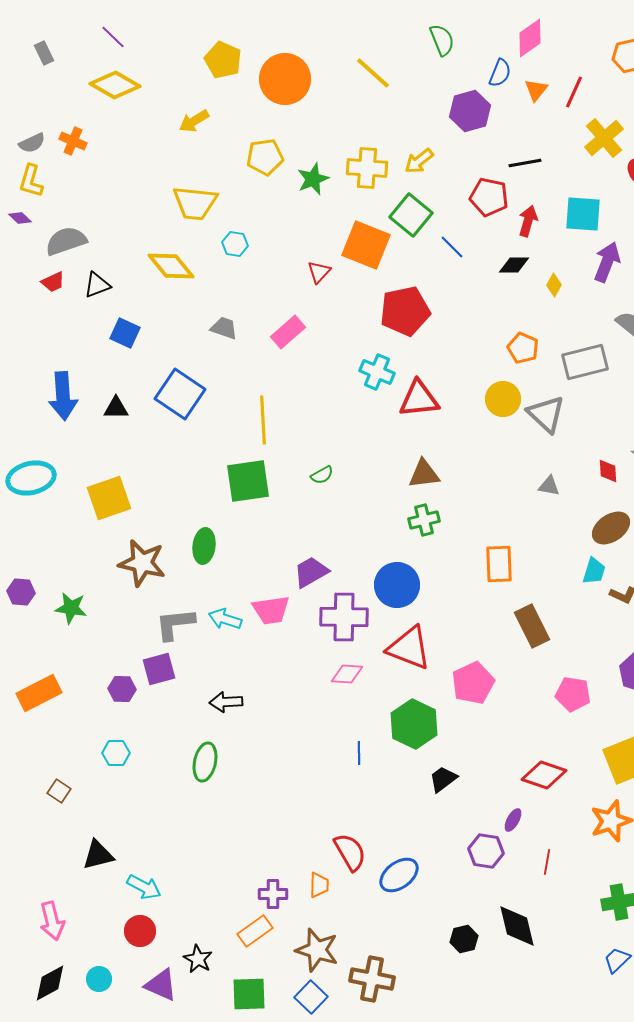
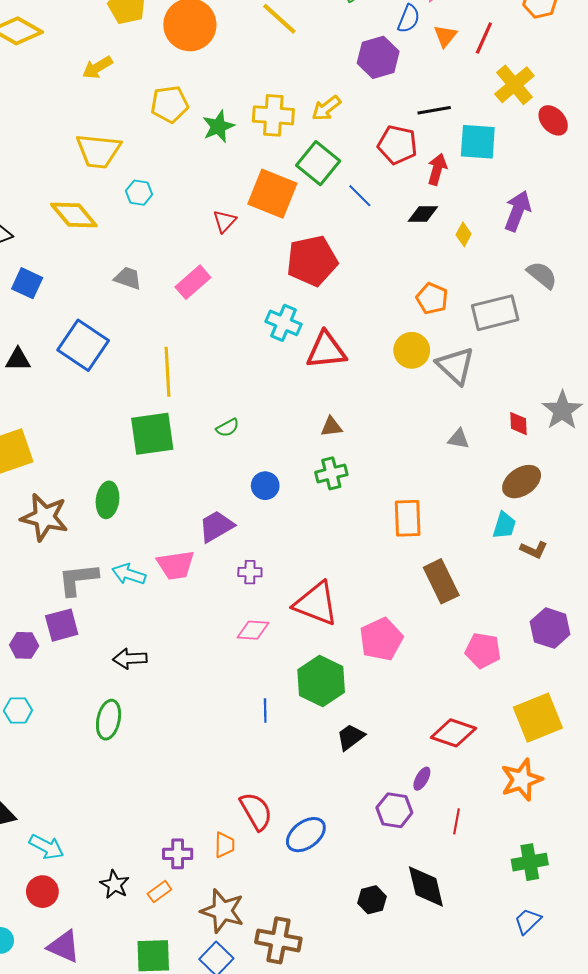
cyan square: (583, 214) -> (478, 142), moved
brown triangle: (424, 474) -> (331, 427), size x0.7
blue circle: (397, 585) -> (265, 486), moved, size x0.6
purple cross: (344, 617) -> (250, 572), size x0.5
orange rectangle: (255, 931) -> (159, 892), size x0.7
black star: (198, 959) -> (115, 884), moved

